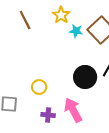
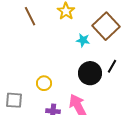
cyan star: (76, 31) -> (83, 40), moved

